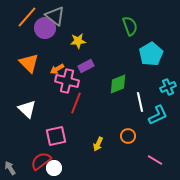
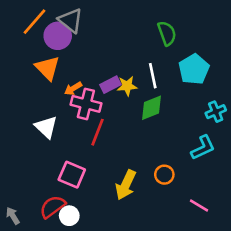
yellow star: (78, 41) -> (127, 86), moved
orange triangle: (29, 63) -> (47, 68), moved
white line: (140, 102) -> (153, 76), moved
white triangle: (27, 109) -> (46, 127), moved
pink square: (56, 136) -> (72, 175), turned 35
yellow arrow: (98, 144) -> (126, 185), size x1.6

